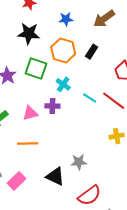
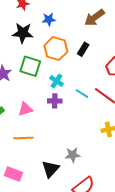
blue star: (66, 19) -> (49, 19), moved
purple cross: (52, 106) -> (55, 101), moved
black triangle: (55, 176) -> (50, 169), turned 48
pink rectangle: (16, 181) -> (13, 174), turned 66

